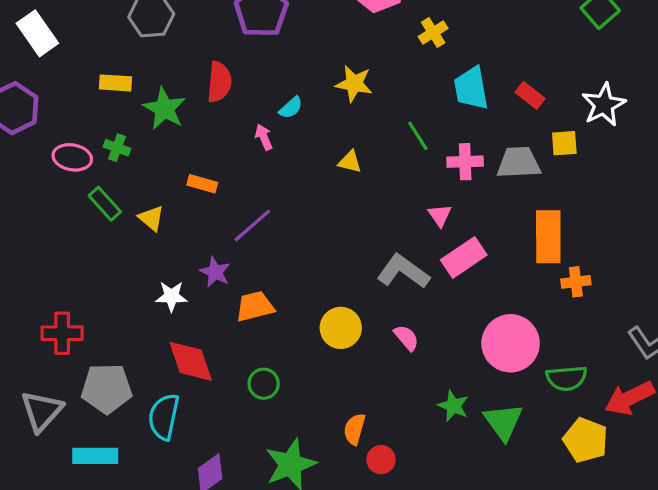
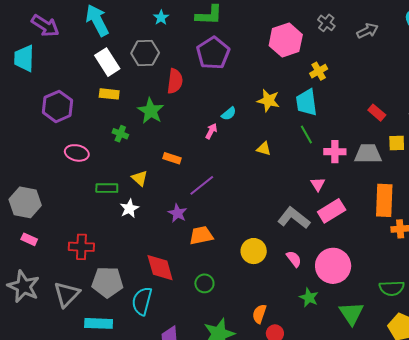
white rectangle: (37, 33) -> (107, 62), moved
red semicircle: (219, 82) -> (175, 81), moved
yellow rectangle: (116, 83) -> (109, 94), moved
cyan trapezoid: (471, 88) -> (306, 102), moved
pink arrow: (264, 137) -> (211, 131), turned 49
pink ellipse: (72, 157) -> (77, 153), moved
green rectangle: (105, 204) -> (107, 188), moved, turned -50
white star: (171, 296) -> (129, 208), moved, turned -30
pink circle: (511, 343) -> (333, 266), moved
green star: (453, 406) -> (309, 297), moved

